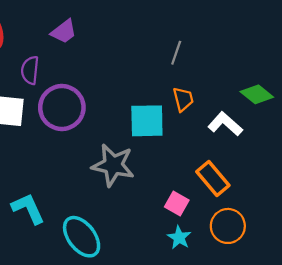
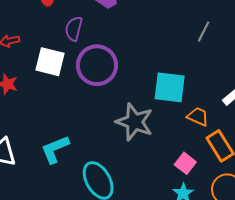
orange trapezoid: (183, 99) -> (198, 117), moved, turned -60
cyan L-shape: (28, 209) -> (55, 149), turned -96

